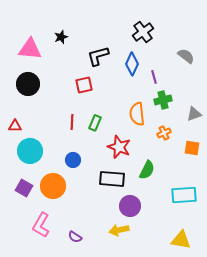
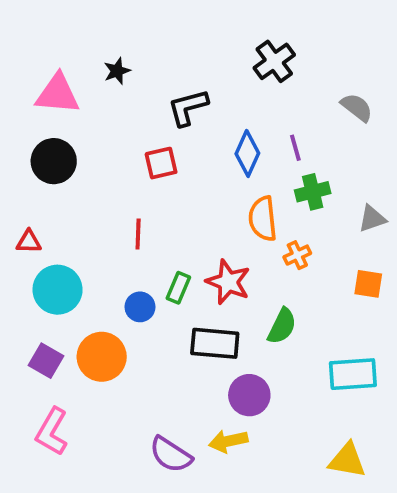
blue diamond: (132, 64) -> (247, 153), moved
green rectangle: (95, 123) -> (178, 288), moved
orange cross: (164, 133) -> (297, 255), moved
pink L-shape: (41, 225) -> (52, 432), moved
purple semicircle: (75, 237) -> (171, 455), moved, size x1.6

